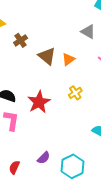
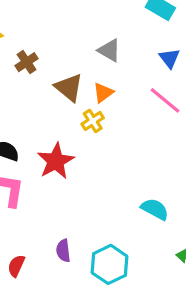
gray triangle: (88, 32) -> (109, 50), moved
yellow cross: (75, 93) -> (93, 121), moved
purple semicircle: (44, 158) -> (63, 251), turned 128

